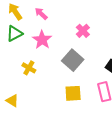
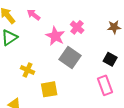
pink star: (42, 40) -> (55, 36), moved
yellow square: (73, 93) -> (49, 89), moved

